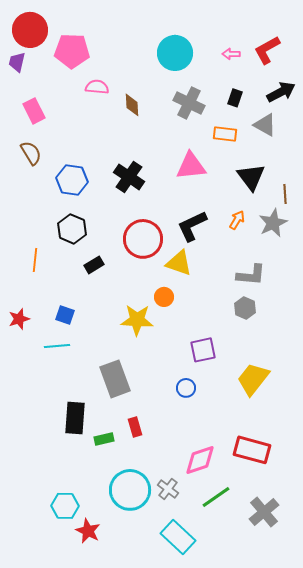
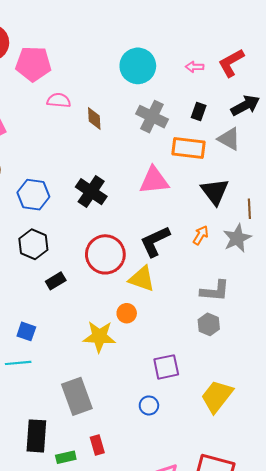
orange rectangle: (225, 134) -> (188, 148), size x1.4

